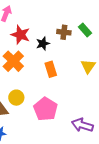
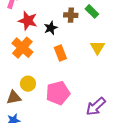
pink pentagon: (45, 109) -> (58, 93), turned 30
purple arrow: (82, 125) -> (96, 106), turned -55

